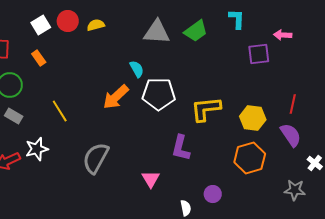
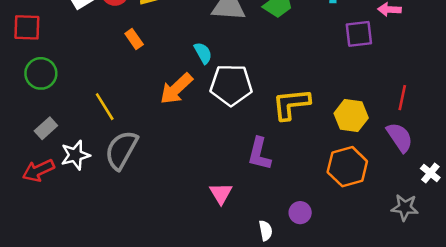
orange rectangle: (39, 58) -> (134, 39), moved
gray rectangle: (14, 116) -> (46, 128), moved, turned -72
gray semicircle: (96, 158) -> (121, 150), moved

